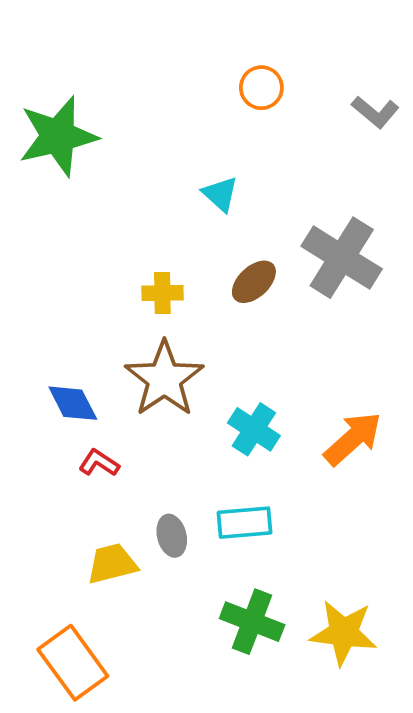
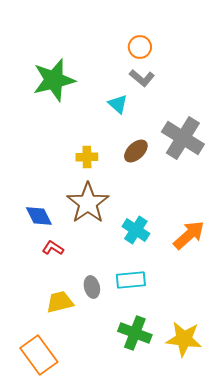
gray L-shape: (375, 112) -> (142, 78), moved
green star: (58, 136) -> (54, 80), moved

